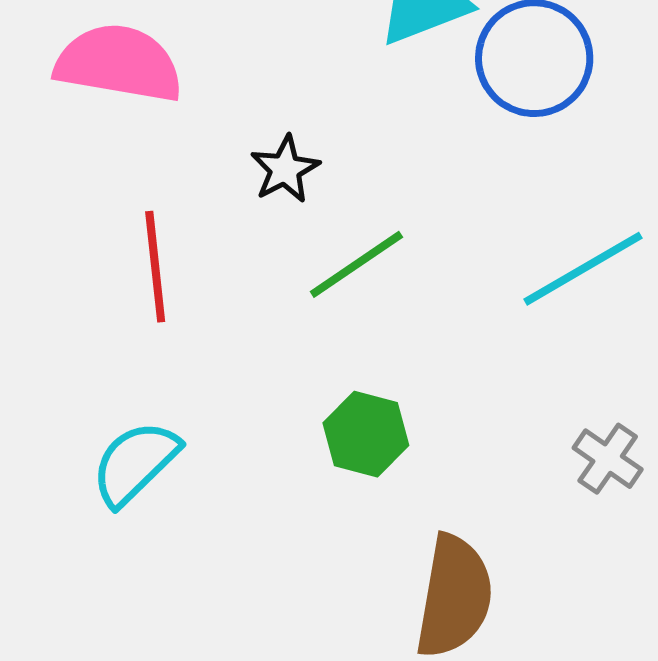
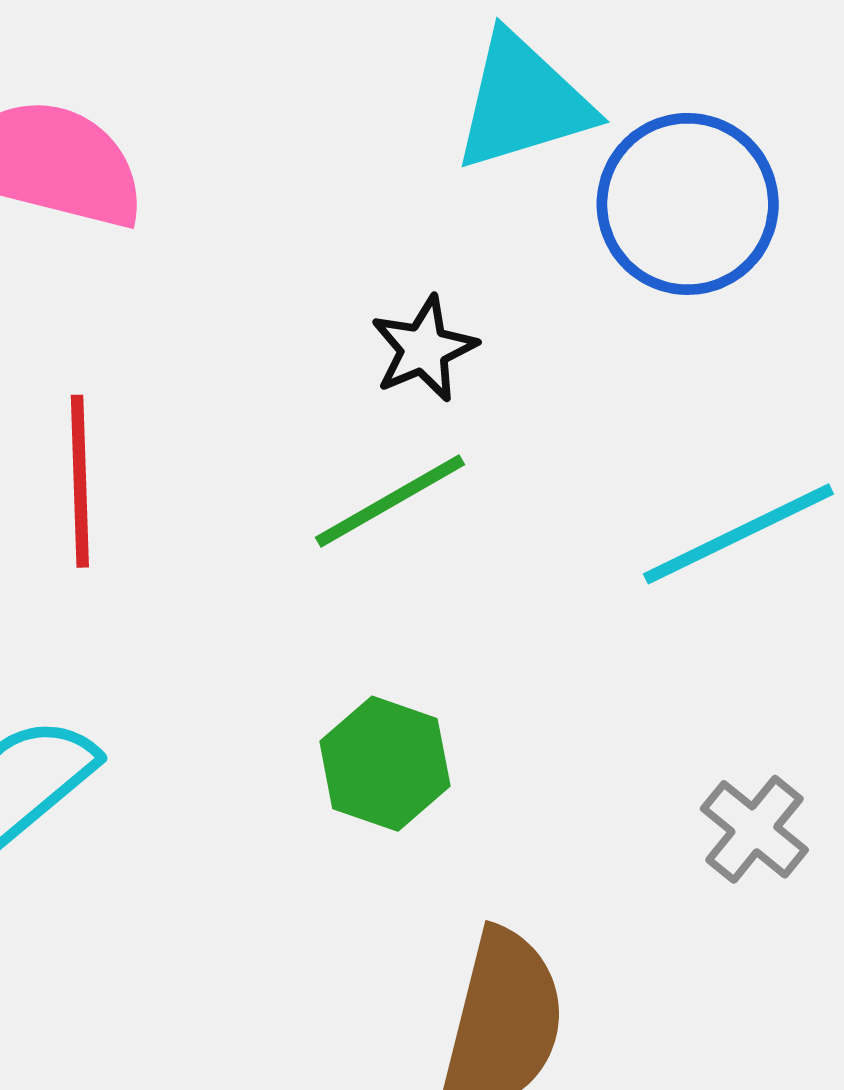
black star: (285, 169) -> (424, 349), moved

